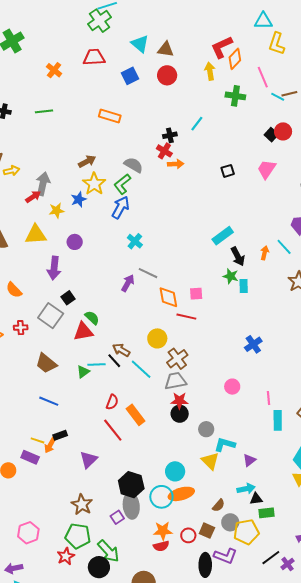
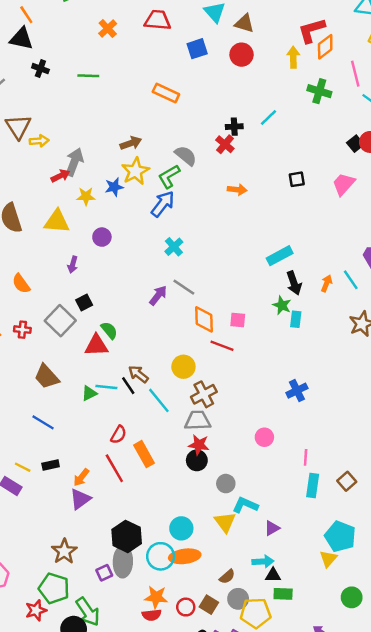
orange arrow: (176, 164) -> (237, 190), moved
purple arrow: (54, 268) -> (73, 265), size x0.6
orange arrow: (50, 445) -> (81, 477), moved

